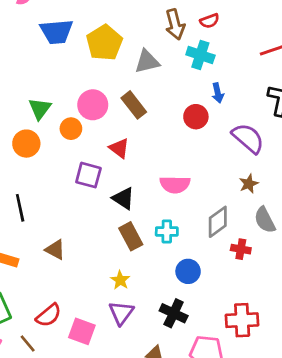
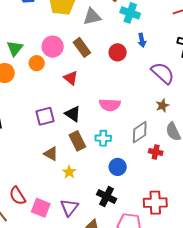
red circle: (196, 117) -> (118, 52), moved
purple square: (88, 175) -> (45, 116), moved, turned -30
brown triangle: (55, 250) -> (51, 154), moved
purple triangle: (121, 313) -> (69, 208), moved
red semicircle: (49, 315) -> (17, 196), turned 96

